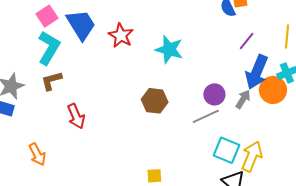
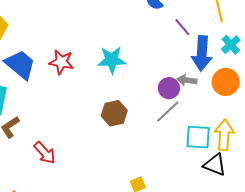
purple line: (247, 41) -> (182, 27), turned -60
orange circle: (273, 90) -> (226, 82), moved
gray arrow: (243, 99) -> (187, 80), moved, turned -96

